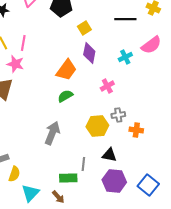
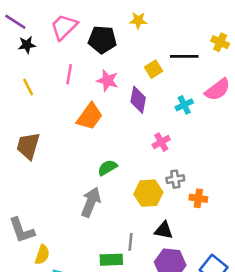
yellow square: (84, 28) -> (154, 69), moved
pink line: (23, 43) -> (69, 74), moved
pink star: (15, 64) -> (107, 81), moved
orange trapezoid: (66, 70) -> (90, 116), moved
green semicircle: (65, 96) -> (107, 168), moved

